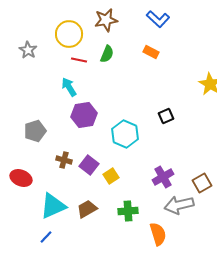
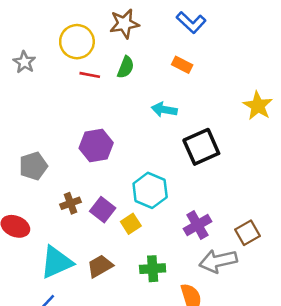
cyan arrow: (69, 87) -> (164, 110), moved, turned -48
black square: (166, 116) -> (201, 147), size x1.8
cyan hexagon: (125, 134) -> (150, 190), moved
brown cross: (64, 160) -> (71, 203), turned -35

